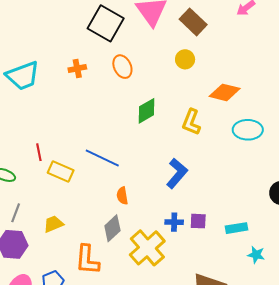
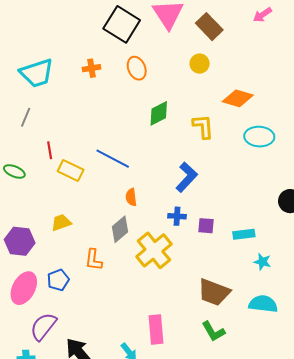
yellow L-shape: (191, 122) -> (203, 127), turned 152
gray line: (16, 213) -> (26, 117), moved
blue cross: (174, 222) -> (177, 216), moved
orange L-shape: (87, 260) -> (94, 260), size x0.7

